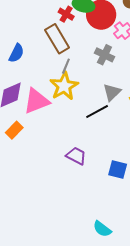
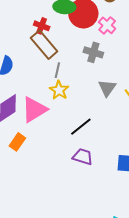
red cross: (66, 14) -> (42, 26), moved
yellow star: (64, 86) -> (59, 90), size x0.7
black line: (97, 112) -> (81, 127), moved

